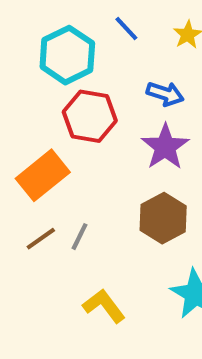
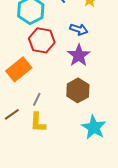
brown line: (41, 239) -> (12, 114), moved
yellow L-shape: (104, 306) -> (38, 122), moved, turned -140

